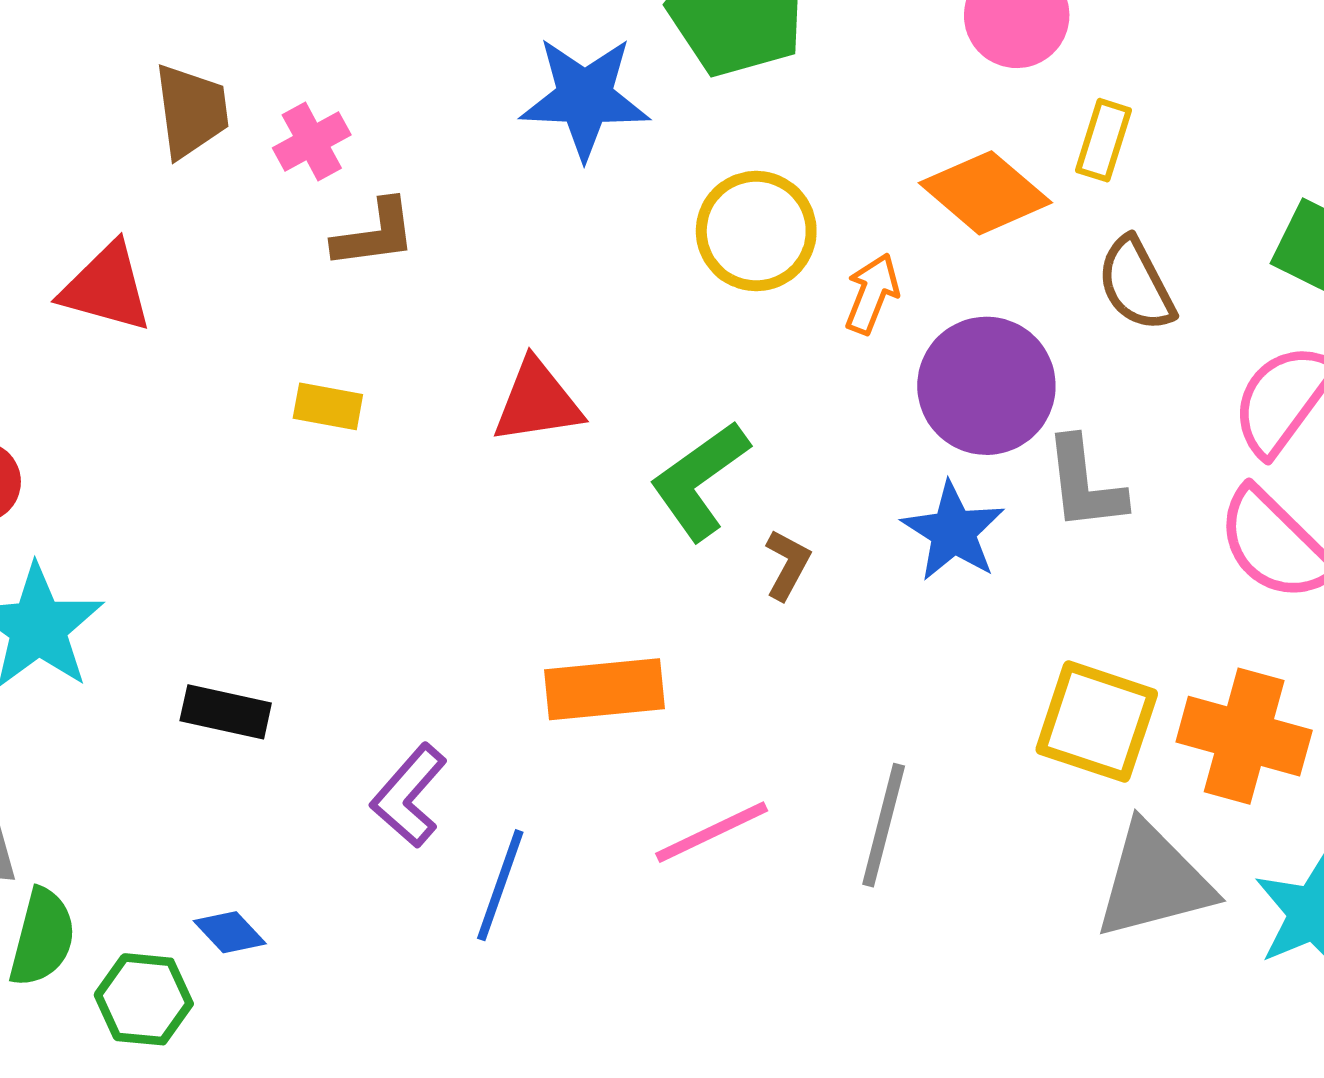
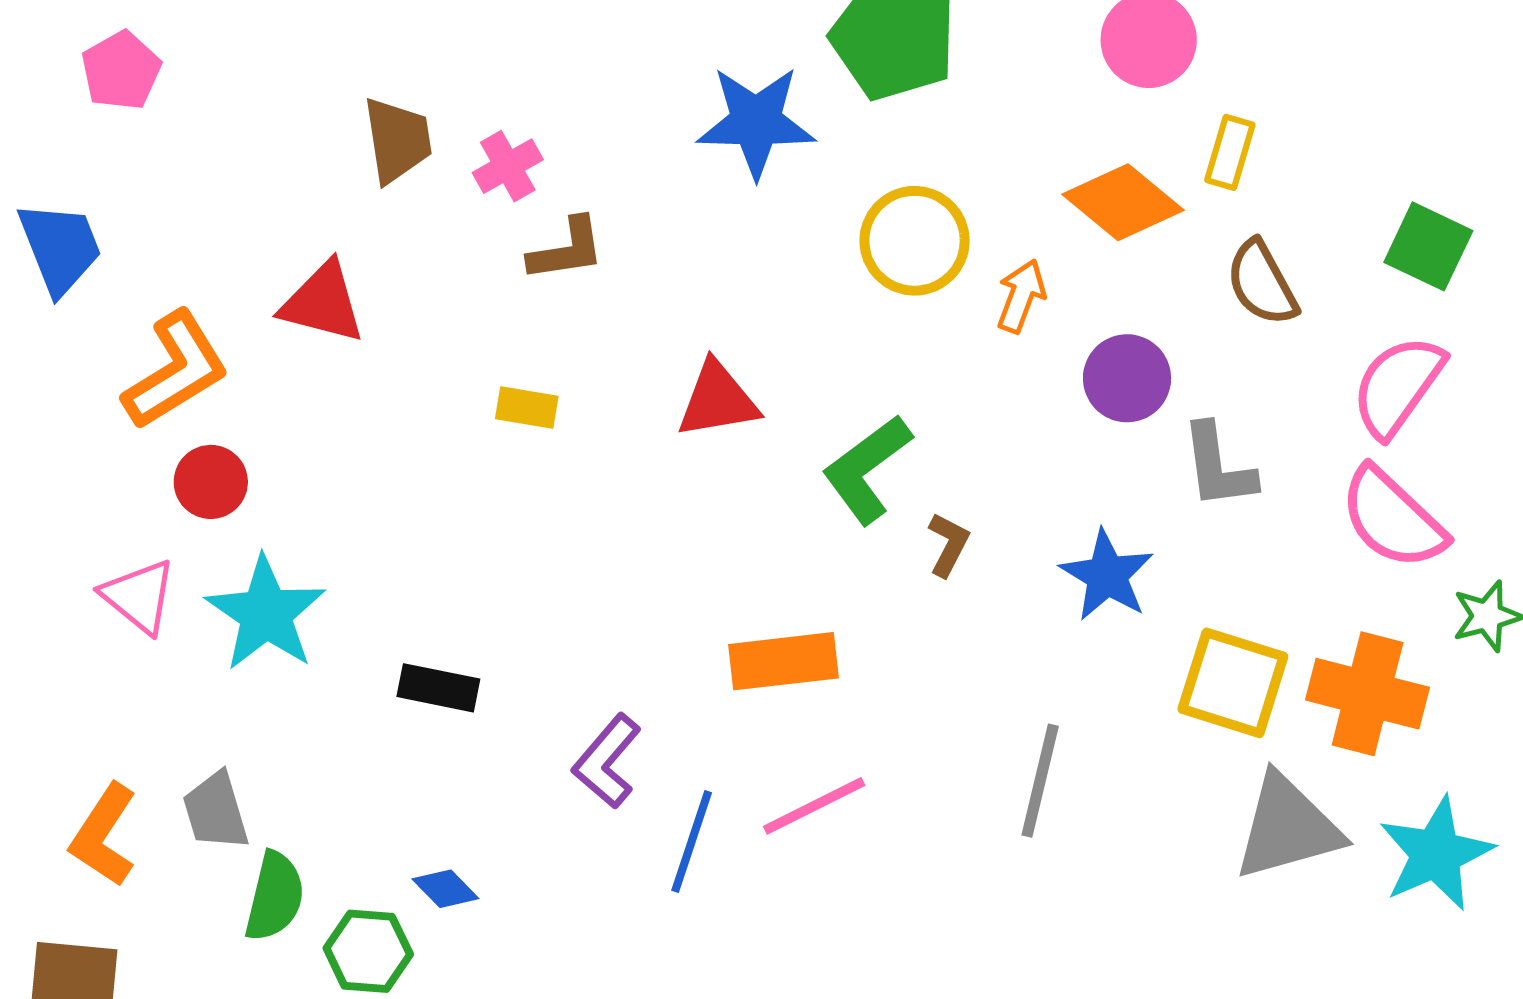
purple circle: (986, 386) -> (1127, 378), size x0.7
blue star: (953, 531) -> (1107, 575), moved
pink line: (712, 832) -> (814, 806), moved

